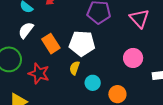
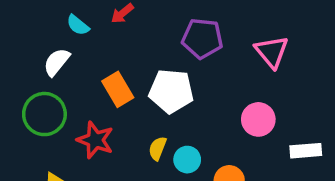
white semicircle: (26, 30) -> (57, 62), moved
yellow semicircle: (75, 68) -> (158, 148), moved

